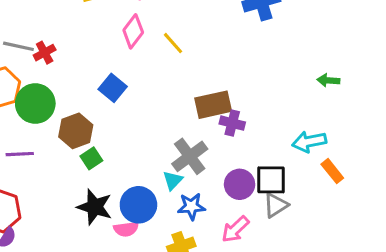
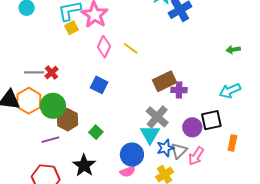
brown hexagon: (76, 131) -> (67, 120), moved
orange rectangle: (332, 171) -> (232, 143), moved, turned 63
cyan triangle: (173, 180) -> (150, 134), size x1.5
gray triangle: (276, 205) -> (179, 151), moved
black star: (95, 207) -> (84, 165), moved, turned 30

